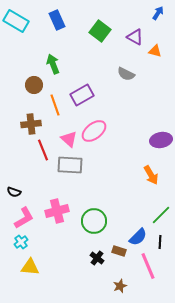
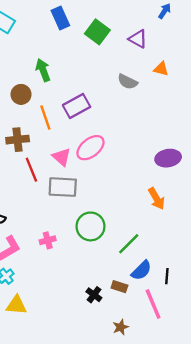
blue rectangle: (57, 20) -> (60, 18), moved
orange triangle: (155, 51) -> (161, 69), moved
pink cross: (57, 211) -> (48, 240), size x0.6
green line: (161, 215) -> (129, 244), moved
green circle: (94, 221) -> (90, 226), moved

